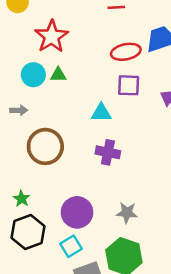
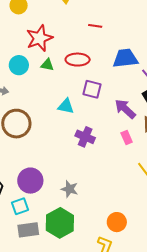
red ellipse: (126, 52) -> (78, 60), moved
green triangle: (58, 75) -> (47, 65), moved
purple cross: (108, 152) -> (85, 137), moved

